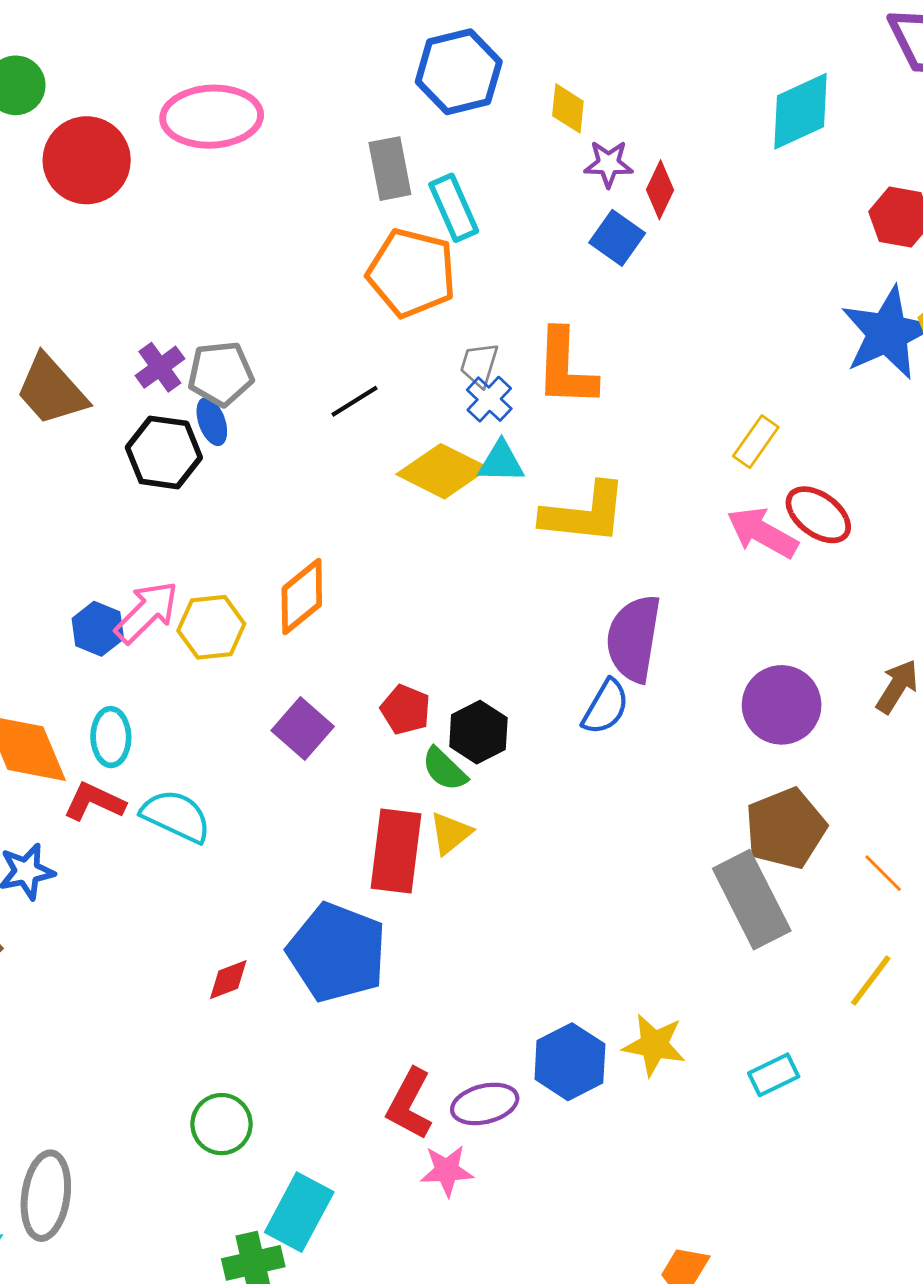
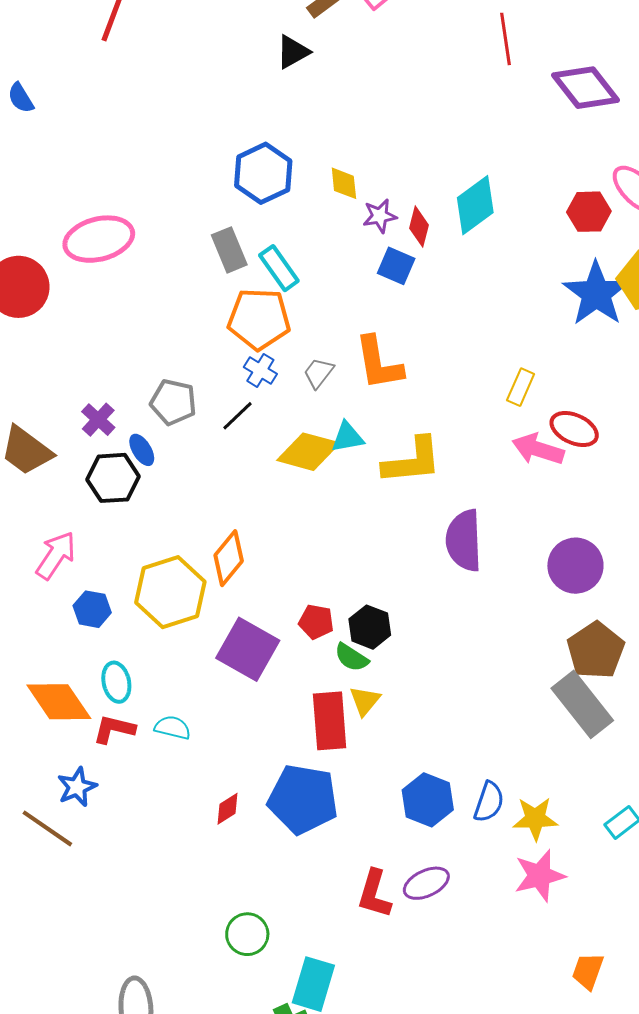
cyan diamond: (800, 111) -> (475, 205), moved
gray trapezoid: (479, 365) -> (319, 373), turned 32
gray pentagon: (221, 374) -> (173, 402), moved, turned 30
blue cross: (489, 399) -> (260, 370), moved
pink arrow: (147, 612) -> (56, 555), moved
yellow hexagon: (211, 627) -> (170, 592), size x1.5
blue semicircle: (606, 707) -> (489, 802), moved
purple square: (303, 728) -> (248, 649), size x1.5
cyan semicircle: (176, 816) -> (173, 728), size x0.7
red diamond: (228, 980) -> (228, 809), moved
blue hexagon: (570, 1062) -> (428, 800), moved
pink star: (447, 1171) -> (540, 876), moved, size x1.4

